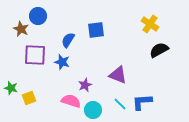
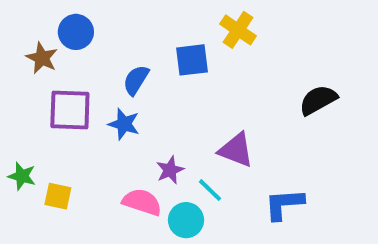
yellow cross: (150, 24) -> (238, 30), moved
yellow square: (29, 98) -> (58, 196), turned 32
cyan line: (120, 104) -> (210, 190), moved

